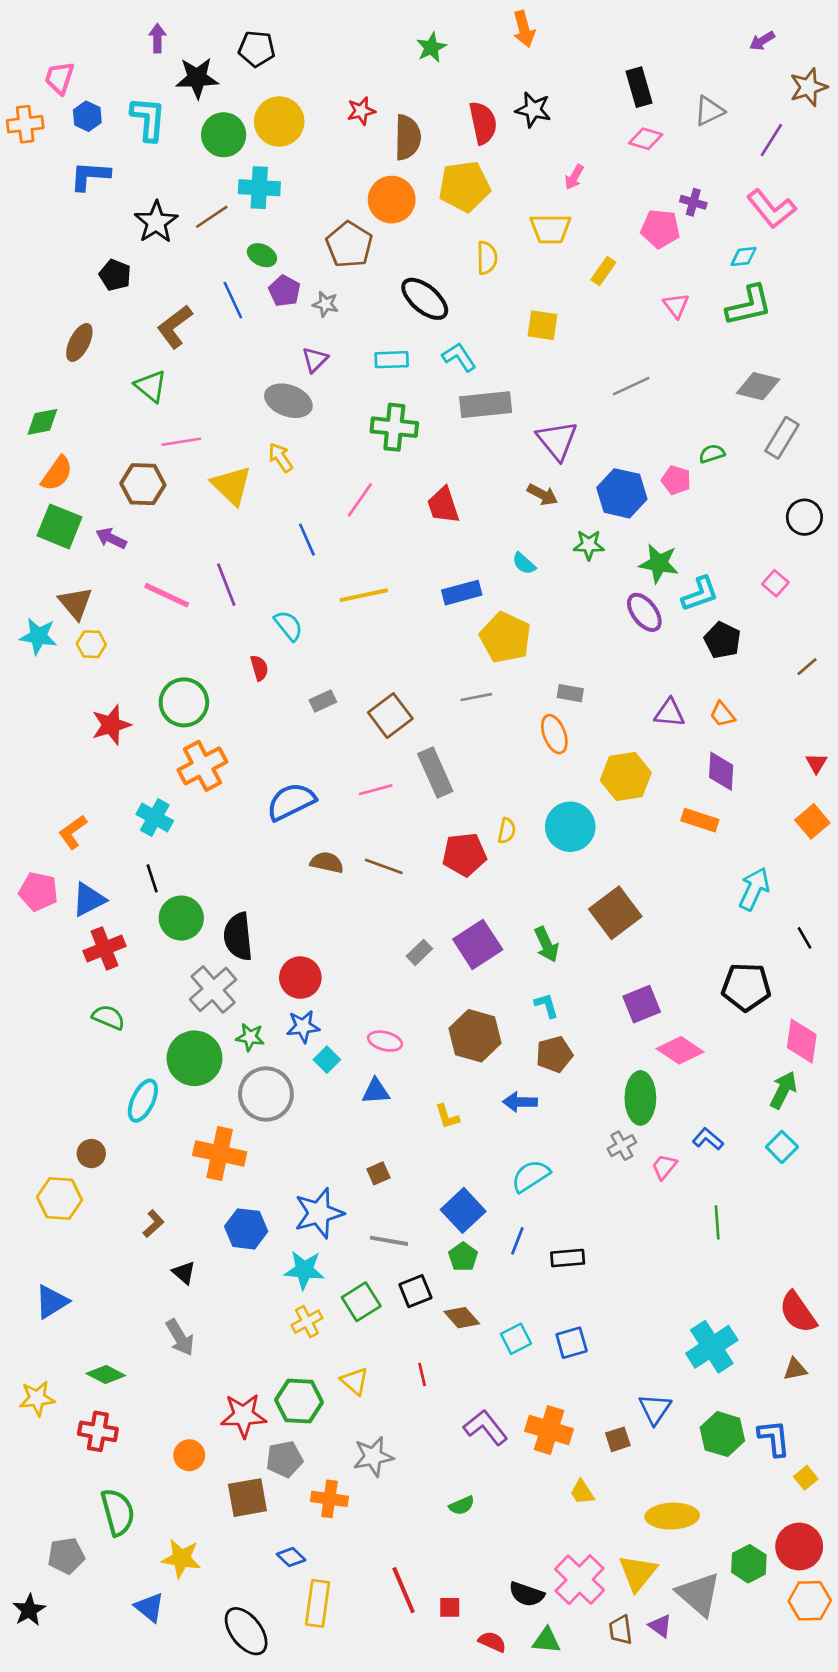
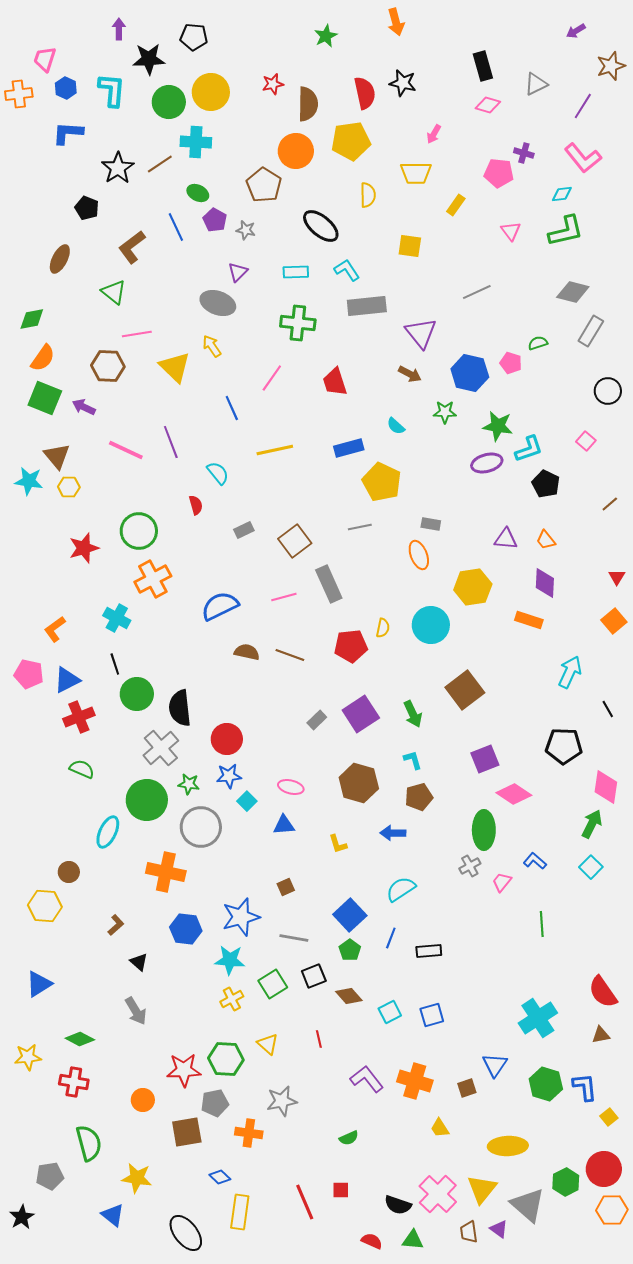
purple ellipse: (644, 612) -> (487, 463), turned -68
red square: (450, 1607) -> (341, 1190), moved

